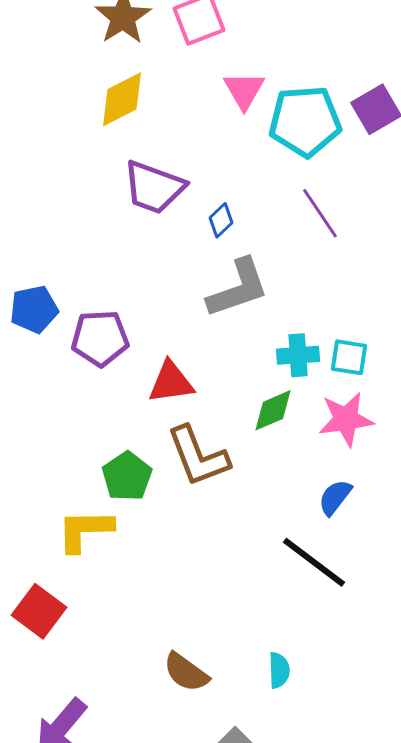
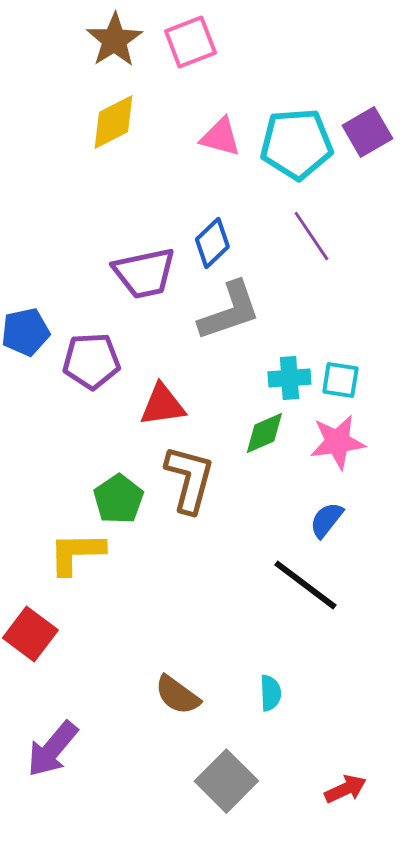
pink triangle: (244, 90) -> (220, 137), moved, turned -45
purple trapezoid: (154, 187) -> (144, 273), moved, turned -32
blue diamond: (221, 220) -> (212, 243), size x1.4
brown L-shape: (198, 456) -> (189, 479), turned -144

